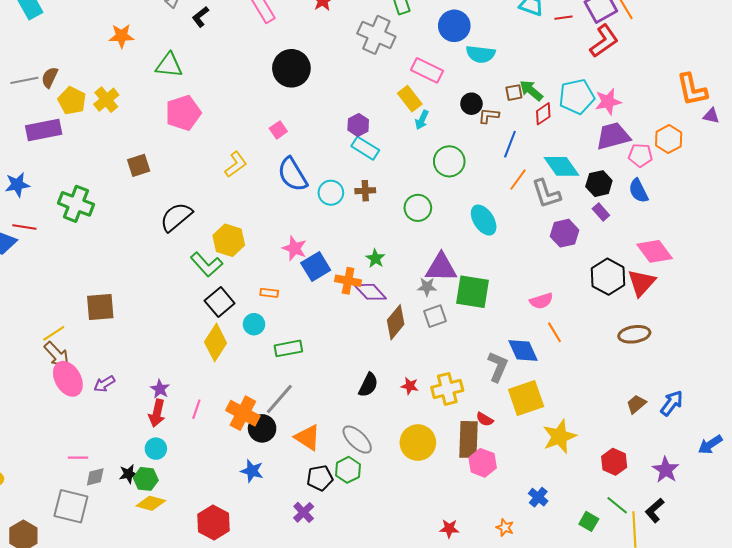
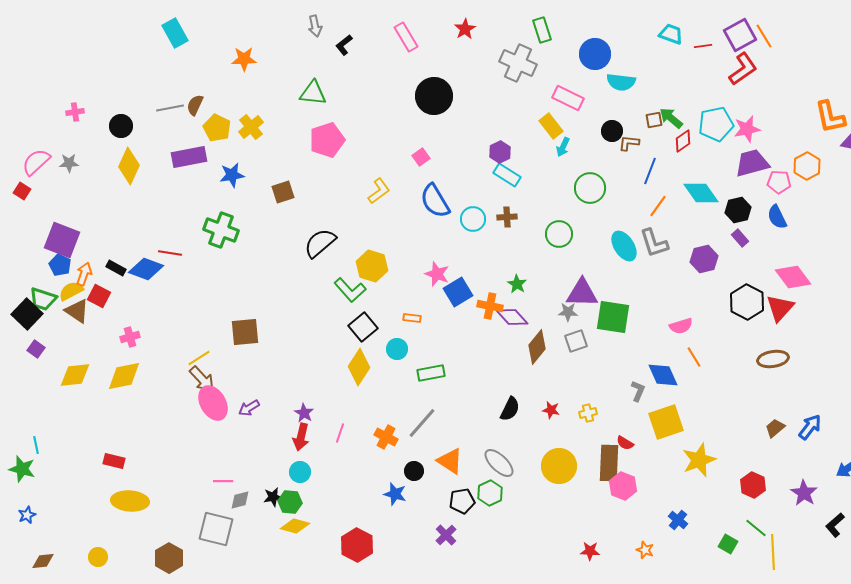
orange star: (121, 36) -> (244, 59), moved
blue star: (17, 185) -> (232, 175), moved
gray L-shape: (546, 194) -> (654, 243), moved
gray L-shape: (498, 367) -> (638, 391), size x0.7
yellow cross: (447, 389) -> (588, 413), size x0.6
orange cross: (243, 413) -> (386, 437), size x0.7
black circle: (262, 428) -> (414, 471), moved, size x0.7
black L-shape: (655, 510) -> (835, 525), moved

